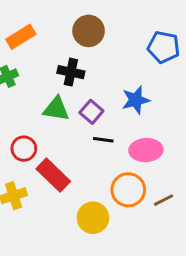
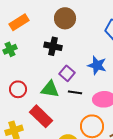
blue star: (136, 100) -> (97, 65), turned 30
green triangle: (56, 109) -> (50, 89), moved
red circle: (24, 149) -> (18, 89), moved

